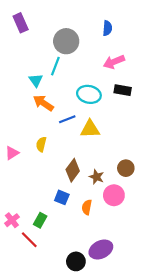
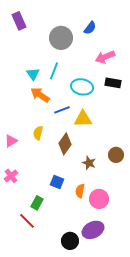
blue semicircle: (107, 28) -> (90, 28), moved, turned 32
cyan line: (55, 66) -> (54, 71), moved
brown diamond: (73, 170) -> (65, 144), moved
pink circle: (114, 195) -> (99, 199), moved
pink cross: (12, 220) -> (11, 176), moved

